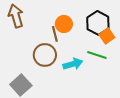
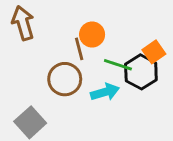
black hexagon: (98, 23) -> (141, 72), moved
green line: (97, 55) -> (118, 65), moved

